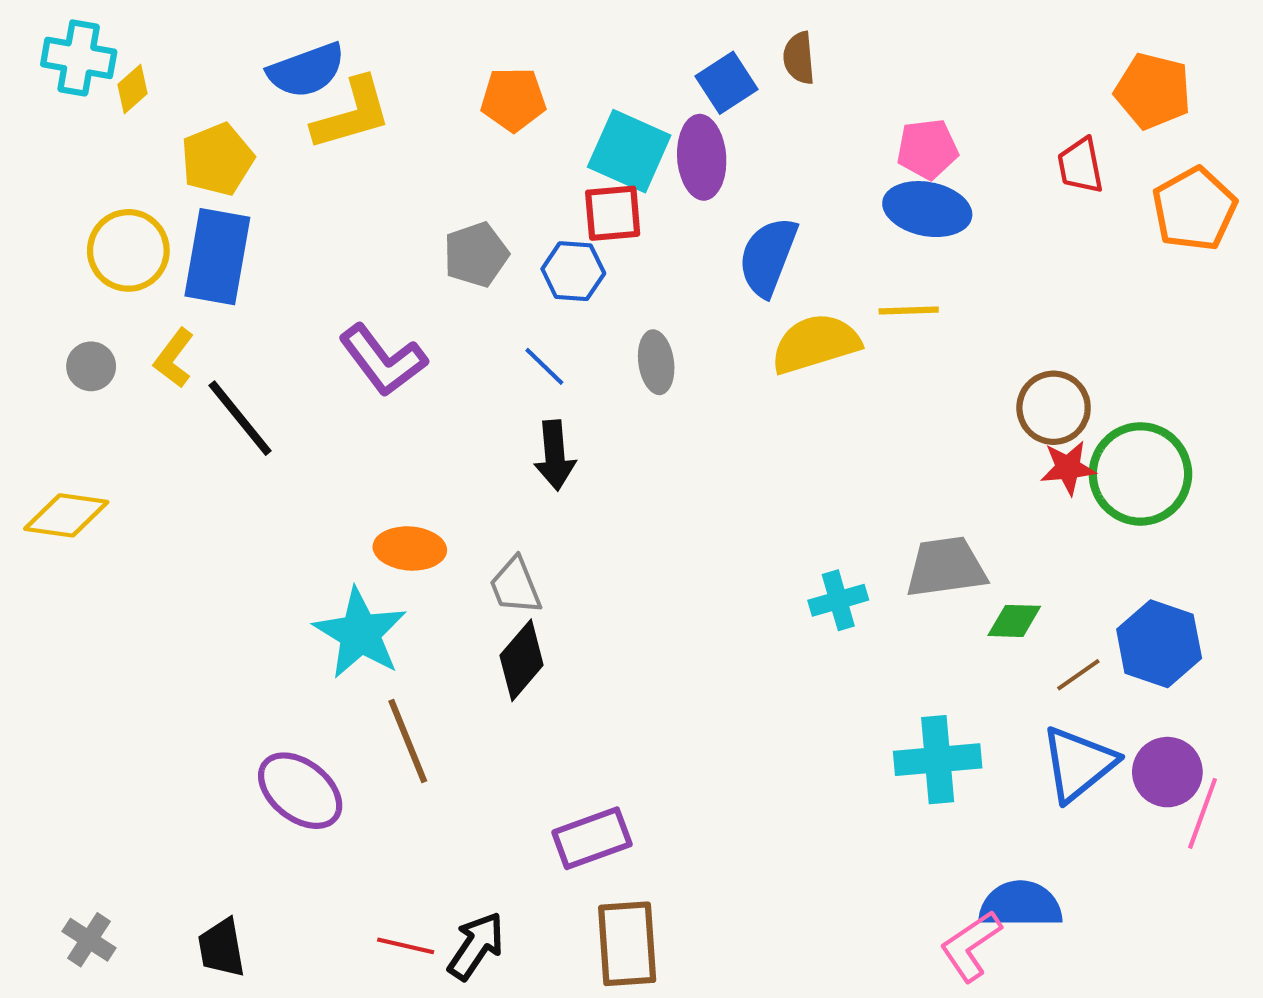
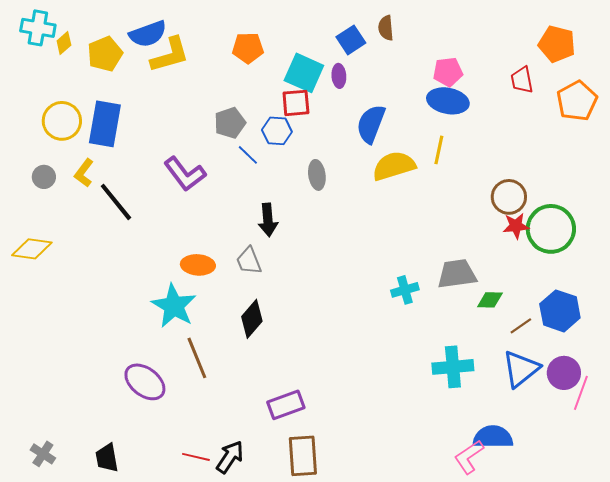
purple ellipse: (702, 157) -> (339, 76), size x0.6
yellow pentagon: (217, 159) -> (105, 54), moved
yellow line: (909, 310) -> (439, 150), turned -76
blue line: (544, 366) -> (248, 155), moved
gray trapezoid: (515, 586) -> (249, 261), moved

